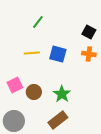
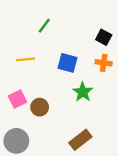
yellow line: (32, 53) -> (26, 59), moved
green star: (62, 94) -> (83, 92), moved
brown rectangle: (58, 120) -> (80, 140), moved

